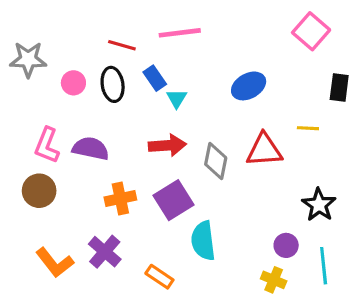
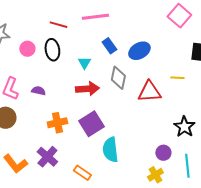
blue rectangle: (155, 78) -> (109, 46), moved
cyan triangle: (177, 98) -> (84, 63), moved
purple semicircle: (91, 148) -> (38, 91), size x0.6
gray diamond: (216, 161) -> (118, 78), moved
yellow cross: (274, 280) -> (155, 175), turned 35

